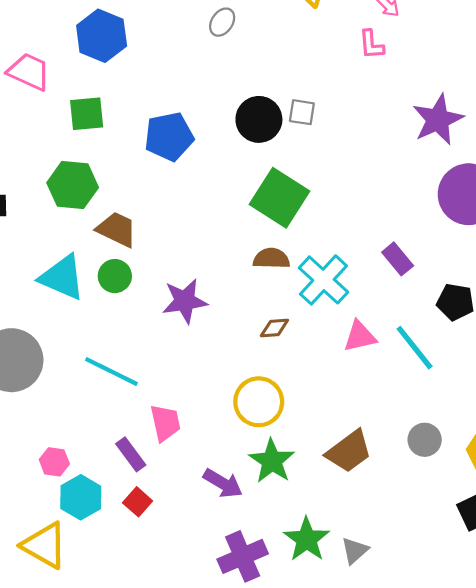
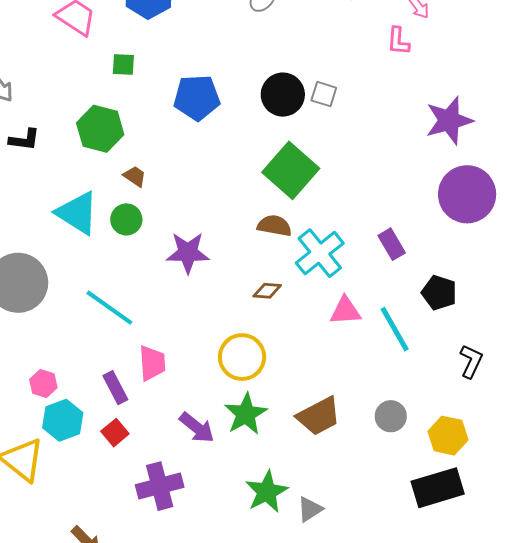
green square: (87, 114) -> (123, 64), size x0.7
brown trapezoid: (117, 229) -> (135, 176), size x0.6
purple cross: (243, 556) -> (160, 486), moved

